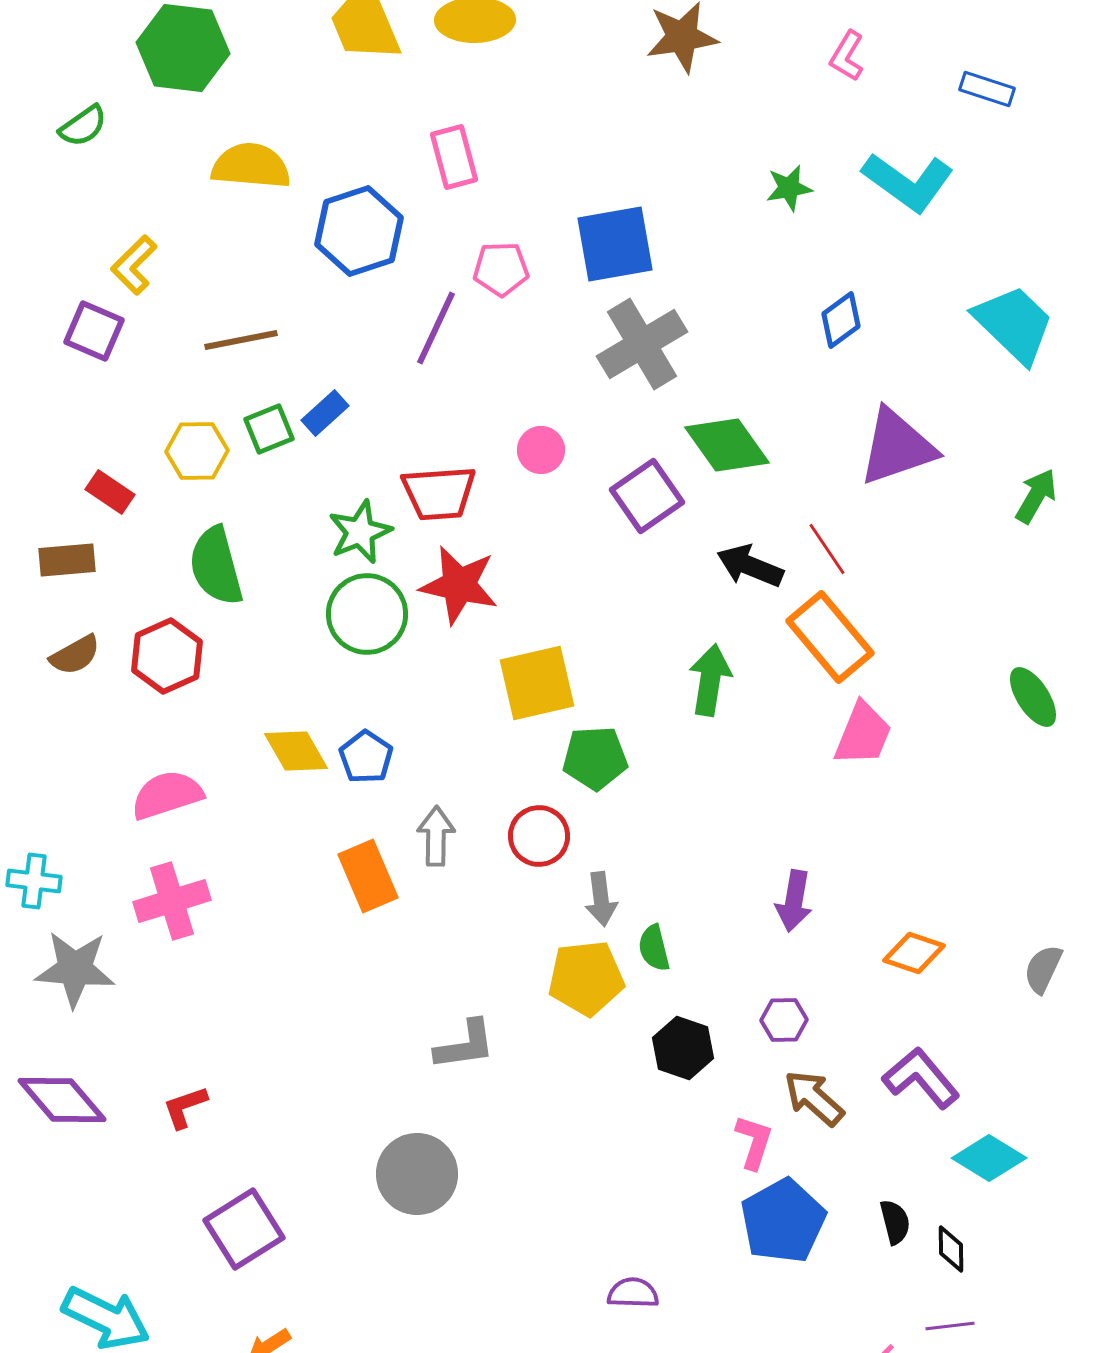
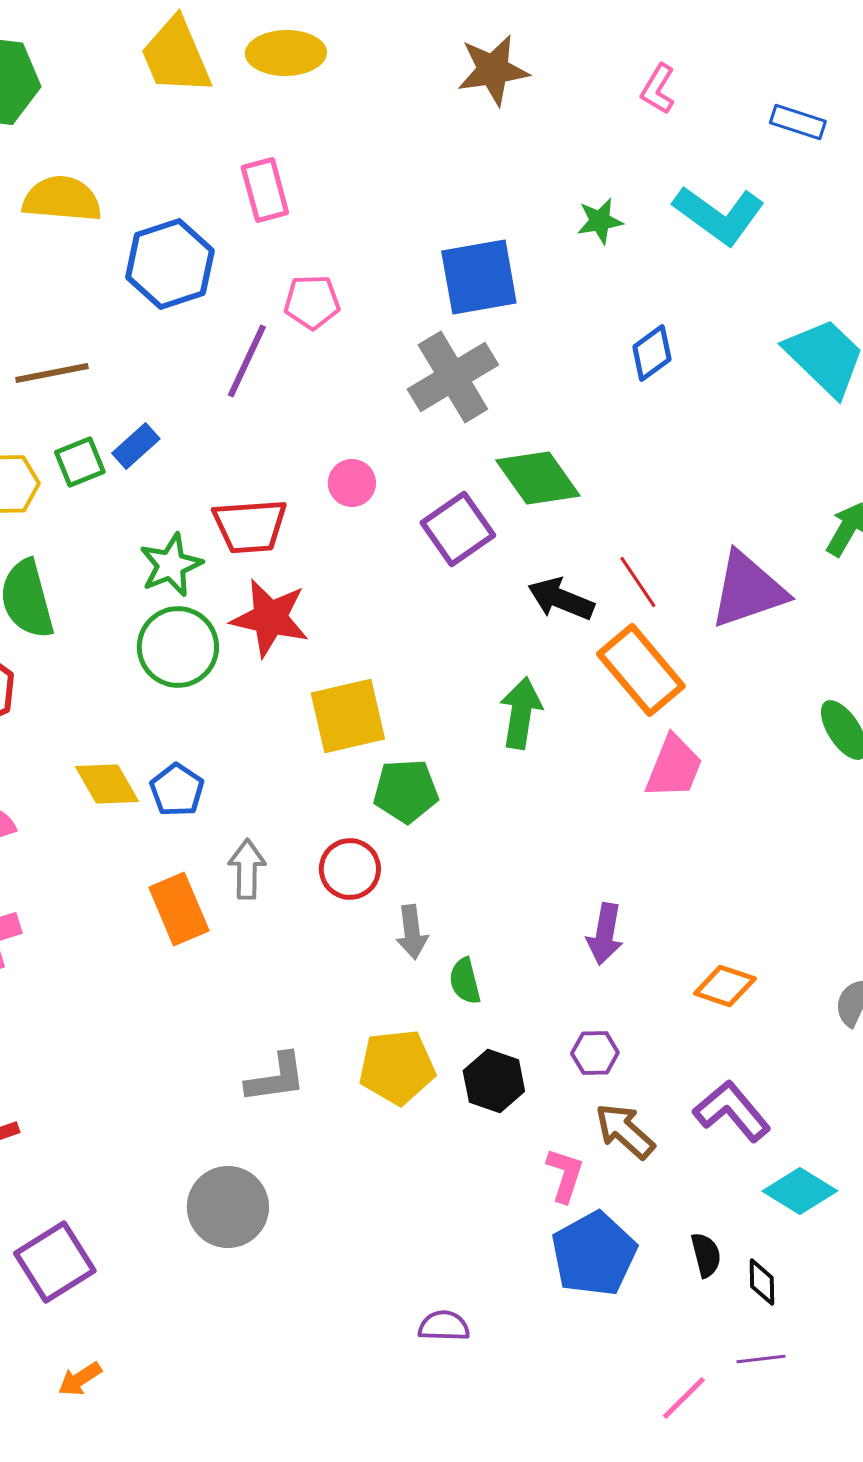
blue square: (615, 244) -> (479, 277), moved
purple triangle: (897, 447) -> (748, 590), moved
yellow pentagon: (586, 978) -> (397, 1067), moved

